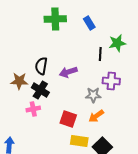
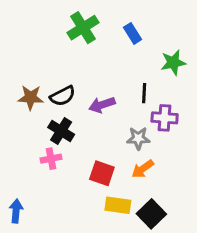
green cross: (55, 19) -> (83, 28), turned -30
black line: (100, 54) -> (144, 93), moved
black semicircle: (41, 66) -> (63, 96), turned -126
brown star: (19, 81) -> (31, 97), moved

